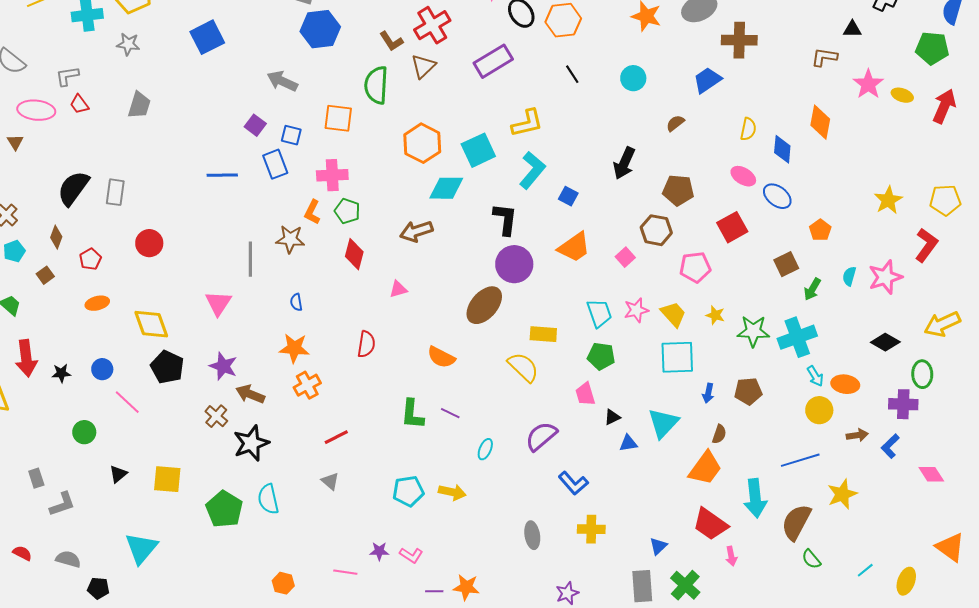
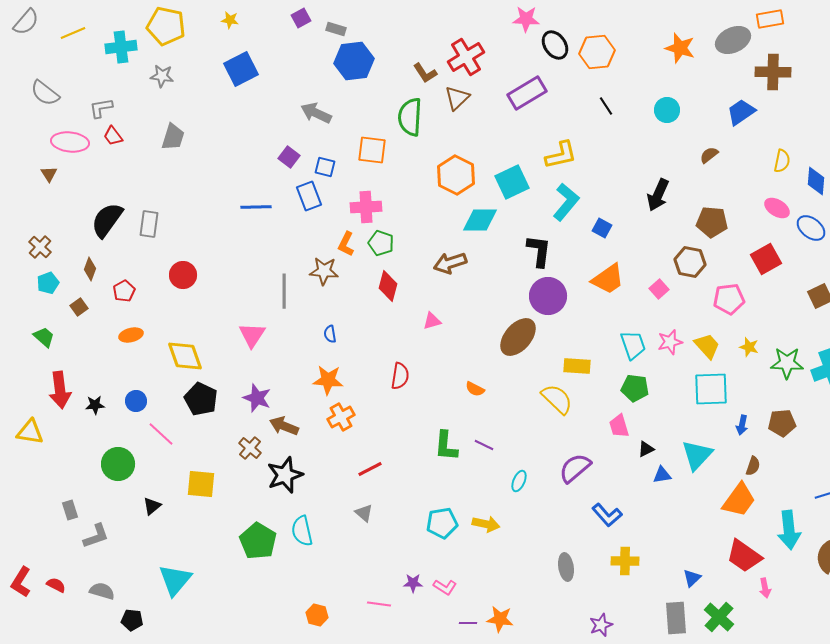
orange semicircle: (441, 357) -> (475, 389), size x0.7
green circle: (84, 432) -> (118, 464), size x1.4
yellow square: (167, 479) -> (201, 484), moved

